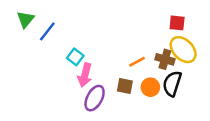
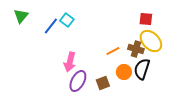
blue line: (47, 31) -> (51, 26), moved
cyan square: (75, 57) -> (67, 20), moved
brown square: (125, 86) -> (103, 83), moved, turned -32

